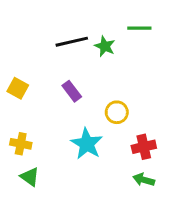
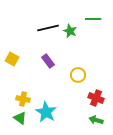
yellow cross: (21, 144) -> (23, 99), moved
cyan star: (87, 144) -> (46, 112), moved
red cross: (144, 147) -> (96, 98), turned 35

